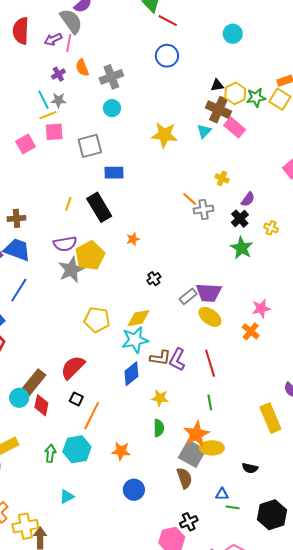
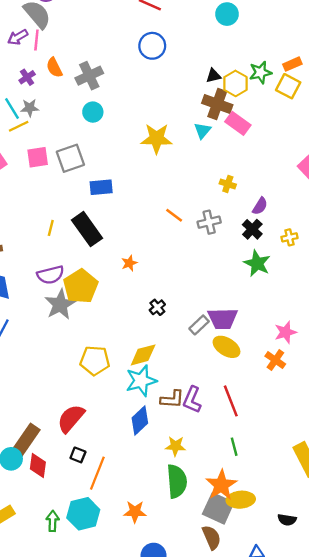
green star: (256, 98) -> (260, 72), moved
pink square: (54, 132) -> (38, 157), moved
orange line: (190, 199) -> (174, 215), moved
yellow cross: (271, 228) -> (290, 237), turned -32
green semicircle: (159, 428) -> (177, 481), size x1.6

